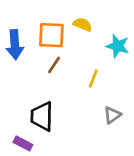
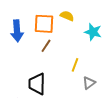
yellow line: (93, 78) -> (75, 65), moved

